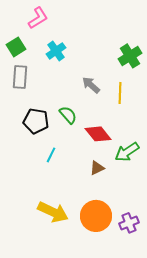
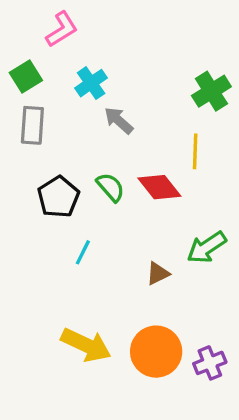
gray arrow: (91, 85) -> (119, 120), moved
black pentagon: (36, 121) -> (58, 197), turned 30
red diamond: (98, 134) -> (159, 187), moved

